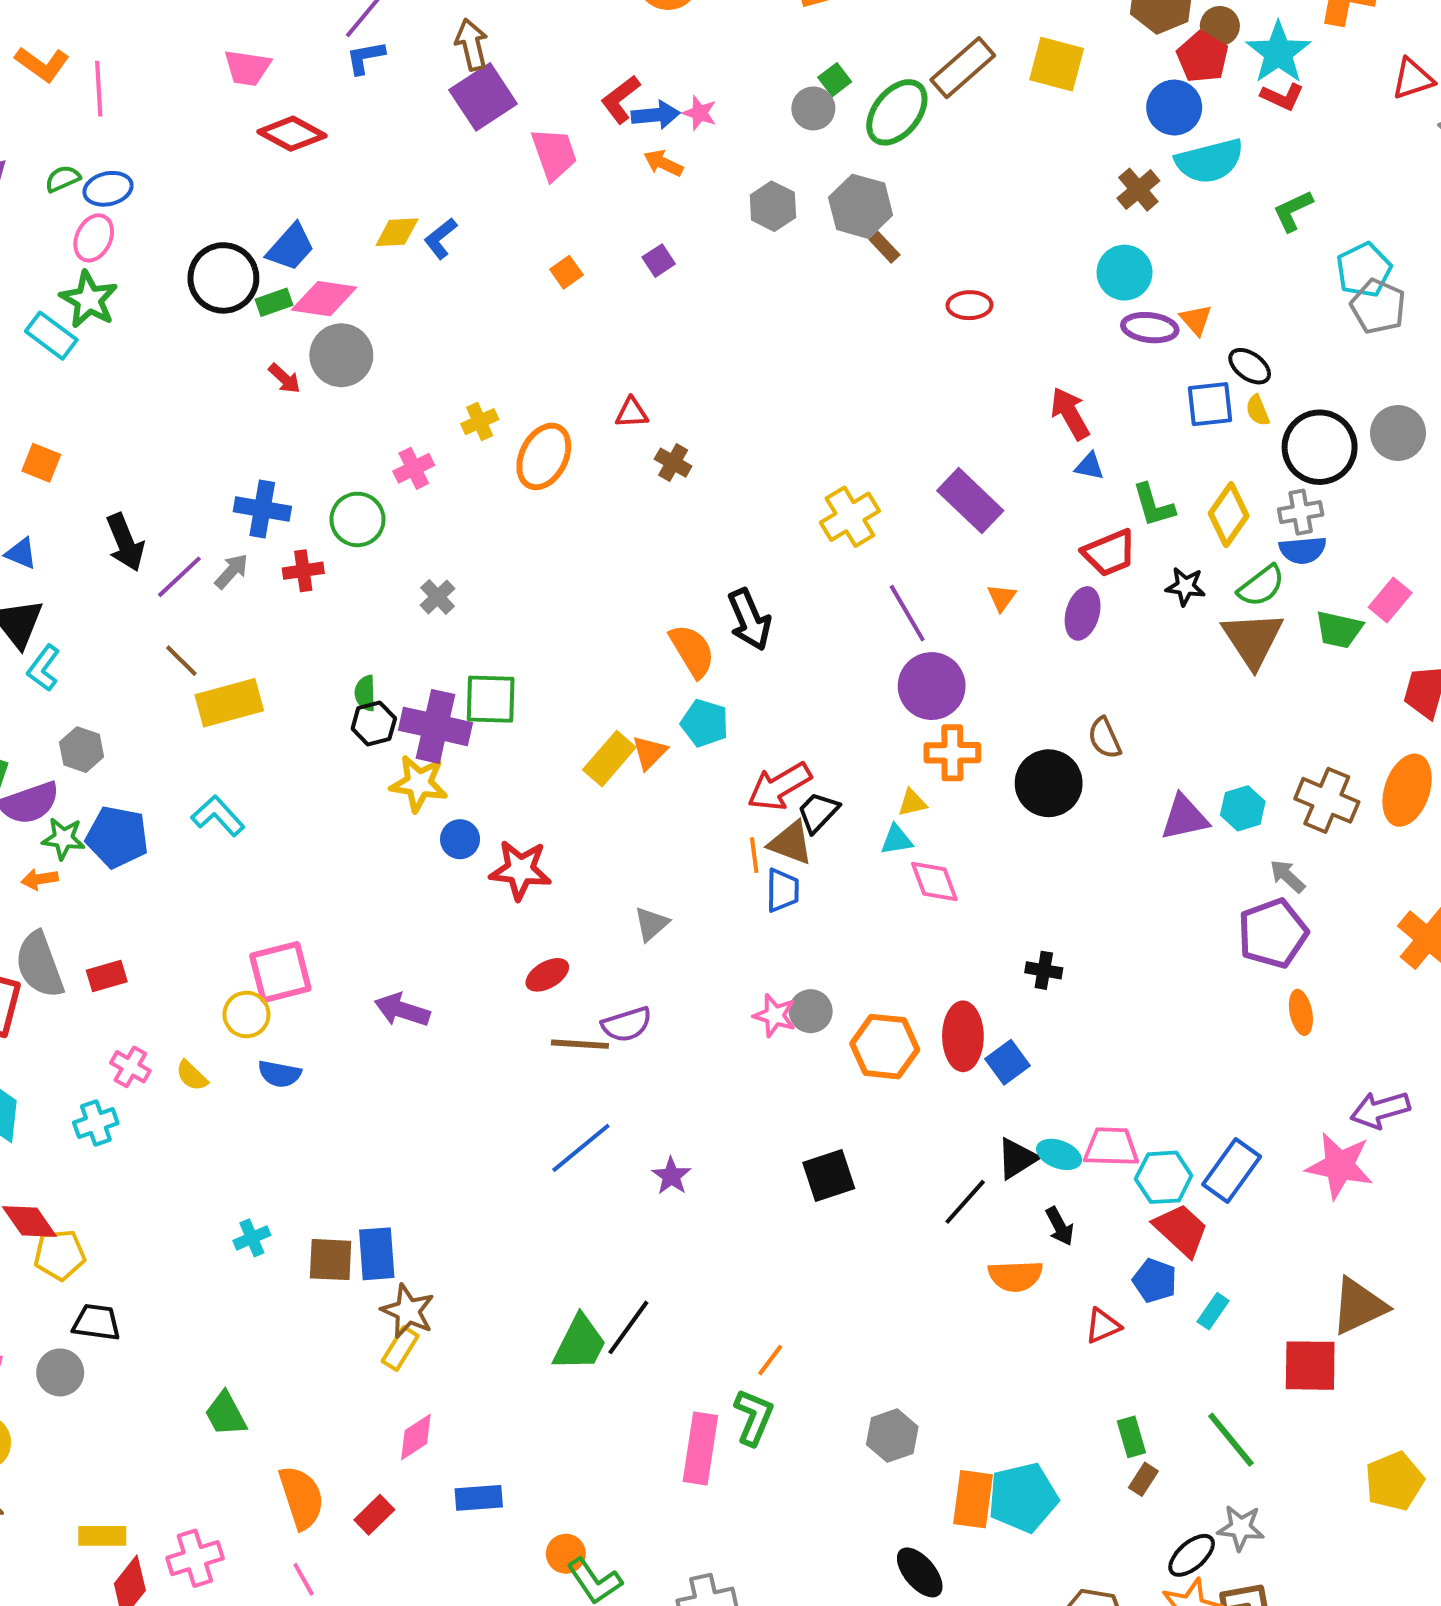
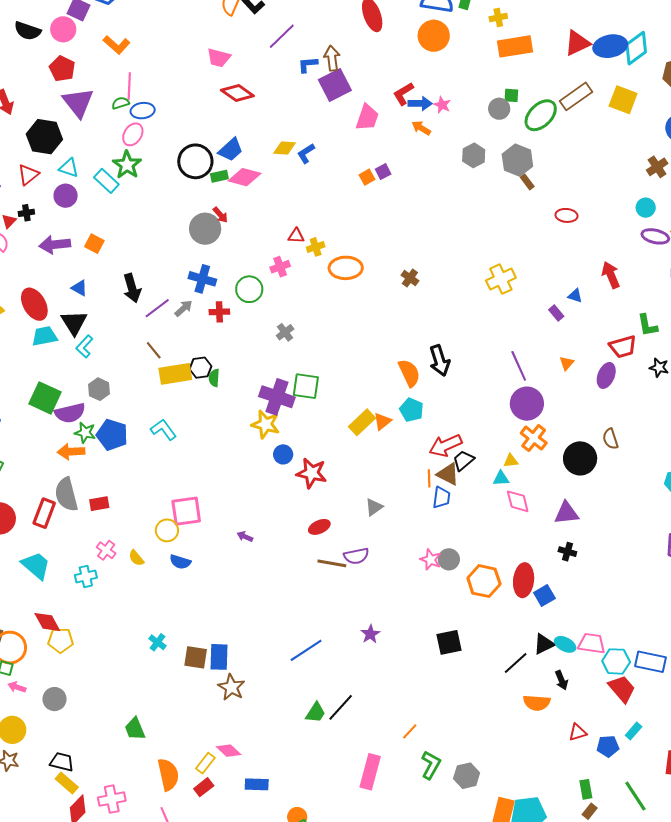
blue L-shape: (365, 57) -> (308, 65), moved
green square: (835, 80) -> (511, 95), turned 35
pink line: (99, 89) -> (129, 86), moved
pink trapezoid: (554, 154) -> (367, 117), turned 32
purple square: (659, 261) -> (383, 172), moved
cyan circle: (1125, 273) -> (646, 208), size x0.7
gray circle: (341, 355) -> (205, 229), moved
red triangle: (632, 413) -> (296, 236), moved
orange ellipse: (544, 456) -> (346, 268), turned 56
blue triangle: (1089, 466) -> (575, 296), moved
purple rectangle: (970, 501) -> (556, 313), size x0.5
yellow cross: (850, 517) -> (501, 279), moved
green semicircle: (365, 693) -> (214, 378), moved
black hexagon: (374, 724) -> (201, 368), moved
orange cross: (952, 753) -> (534, 438), turned 32
purple triangle: (1185, 818) -> (566, 513), moved
orange arrow: (40, 879) -> (71, 452), size x1.5
purple arrow: (402, 1010) -> (245, 537), size x0.6
blue line: (581, 1148) -> (306, 650), moved
blue rectangle: (1232, 1171) -> (650, 662), turned 60
cyan cross: (252, 1238) -> (158, 642), turned -36
blue pentagon: (1155, 1281) -> (608, 746), moved, turned -30
black trapezoid: (96, 1322) -> (62, 762), moved
green trapezoid: (580, 1343) -> (316, 713), size x0.7
yellow rectangle: (400, 1349) -> (205, 763), moved
green L-shape: (754, 1417) -> (431, 765), moved
pink diamond: (416, 1437) -> (229, 751), turned 70
yellow rectangle: (102, 1536) -> (67, 783), turned 35

